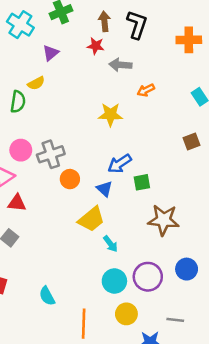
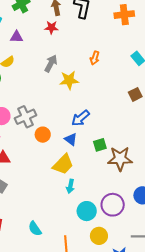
purple triangle: (51, 53) -> (17, 37), turned 48
gray arrow: (120, 65) -> (51, 63), moved, turned 120
orange arrow: (146, 90) -> (95, 58), turned -40
green square: (142, 182) -> (100, 145), moved
cyan arrow: (110, 244) -> (70, 186), moved, turned 56

